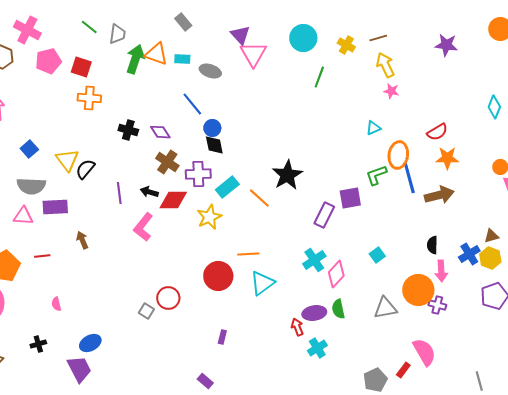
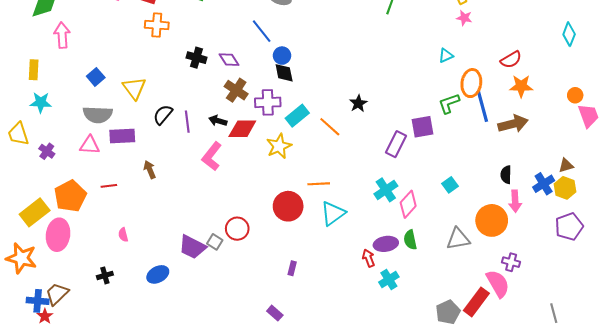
black semicircle: (85, 169) -> (163, 115), moved
black star: (287, 175) -> (358, 103), size x0.6
purple cross: (437, 305) -> (511, 262), moved
purple trapezoid: (79, 369) -> (192, 247), moved, turned 144
red rectangle: (403, 370) -> (476, 302), size x1.8

